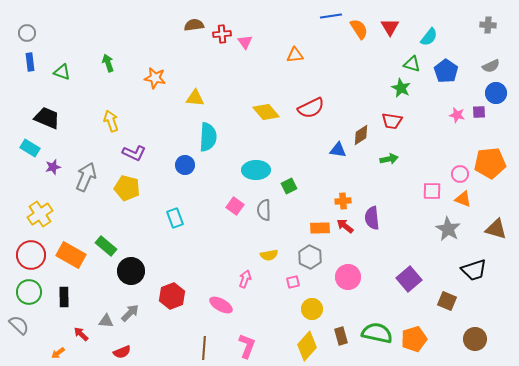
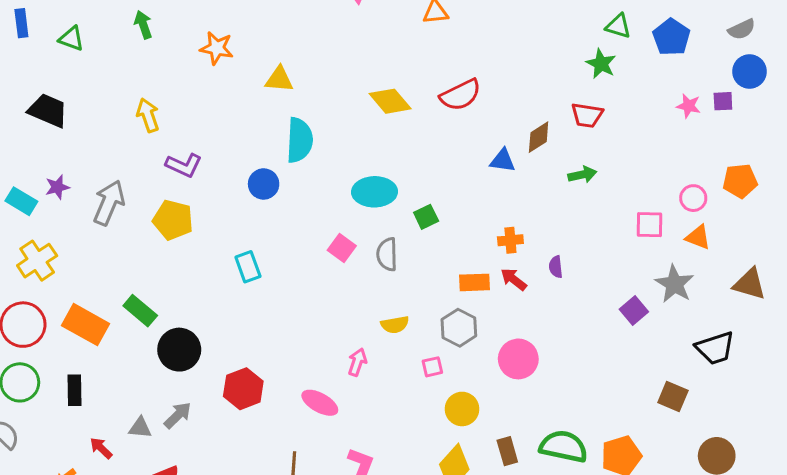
cyan rectangle: (30, 148) -> (21, 201), moved
orange pentagon: (490, 163) -> (740, 181), size x0.7
purple semicircle: (372, 218) -> (556, 267), size x0.6
purple square: (409, 279) -> (634, 311), moved, size x0.7

